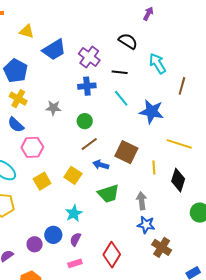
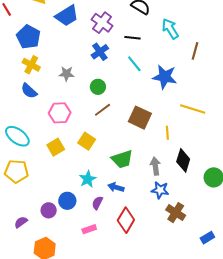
blue cross: (87, 86) -> (100, 52), turned -30
pink hexagon: (32, 147) -> (60, 113), moved
blue arrow: (101, 165) -> (116, 187), moved
black diamond: (178, 180) -> (183, 160), moved
purple semicircle: (75, 239) -> (97, 203), moved

